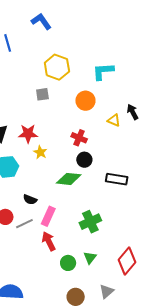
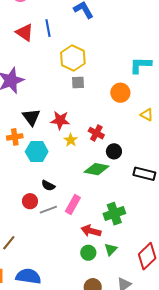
yellow hexagon: (57, 67) -> (73, 58), moved
red cross: (79, 138) -> (96, 133), moved
black semicircle: (30, 200) -> (48, 186), moved
red arrow: (49, 241) -> (91, 231), moved, turned -54

